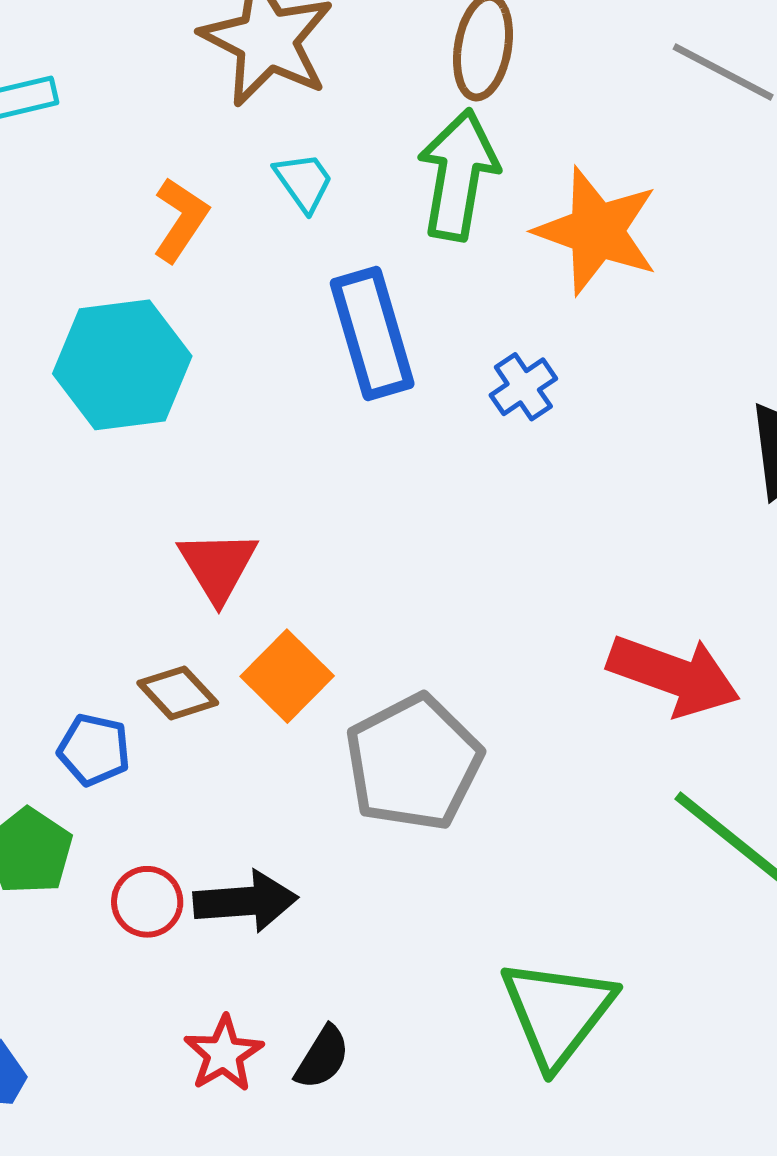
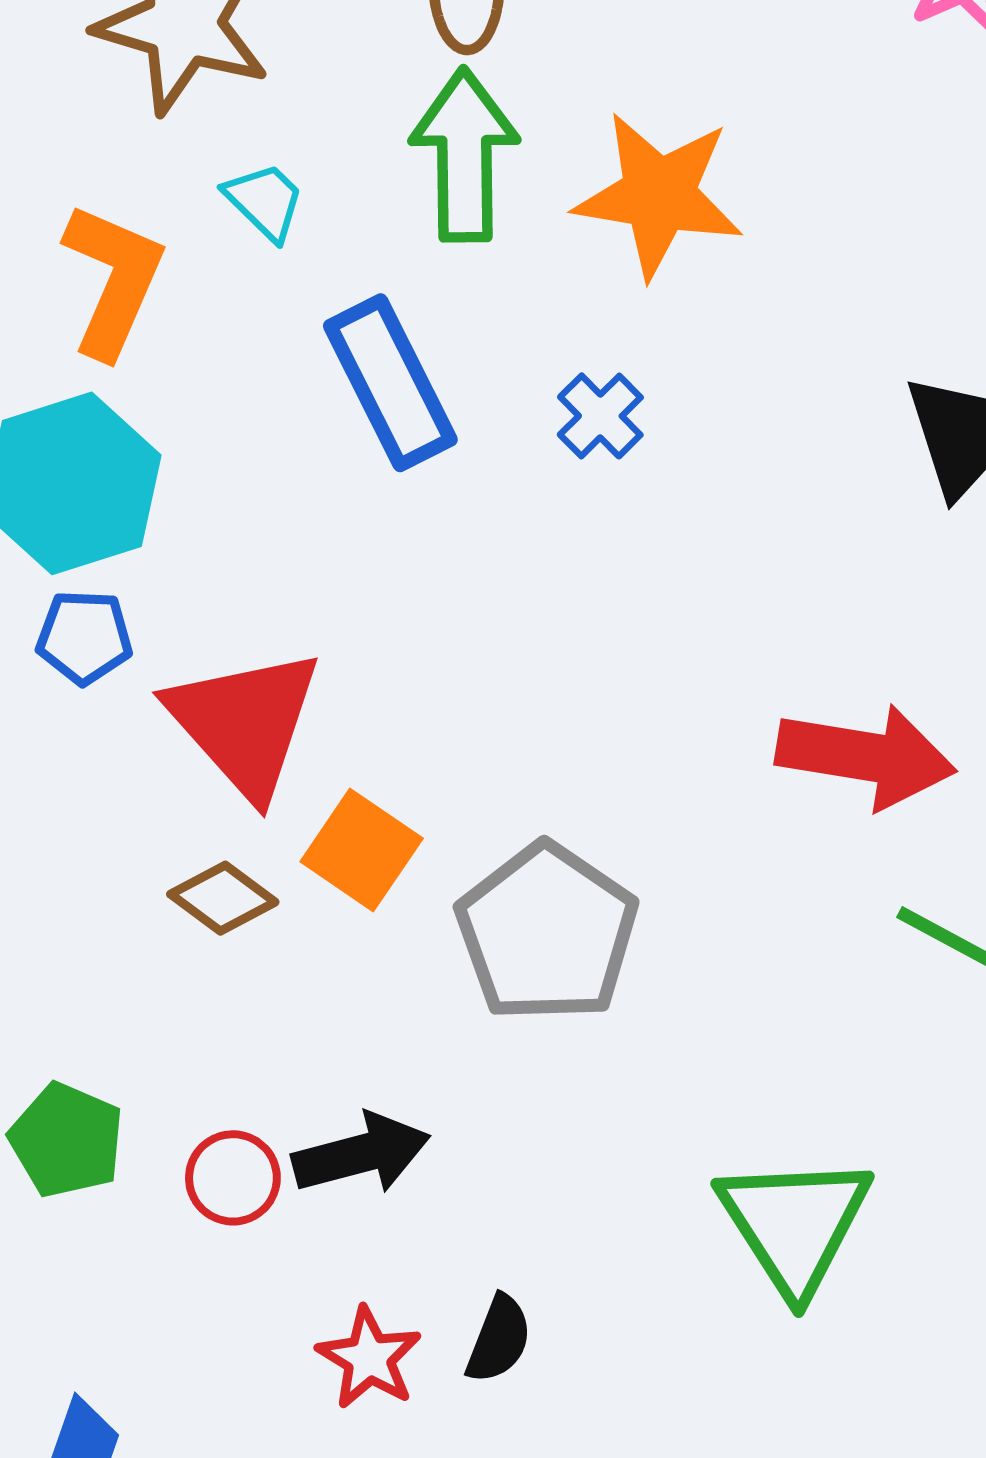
orange L-shape: (181, 220) -> (113, 280), size x1.4
red triangle: (218, 566) -> (245, 723), size x1.5
blue pentagon: (94, 750) -> (84, 637), moved

